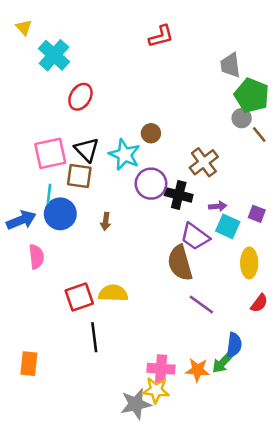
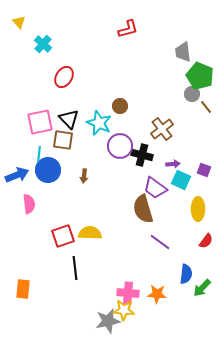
cyan cross: (54, 55) -> (43, 44), size x0.7
green arrow: (223, 362) -> (202, 288), moved

